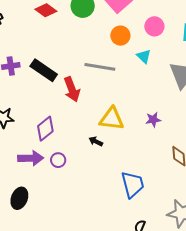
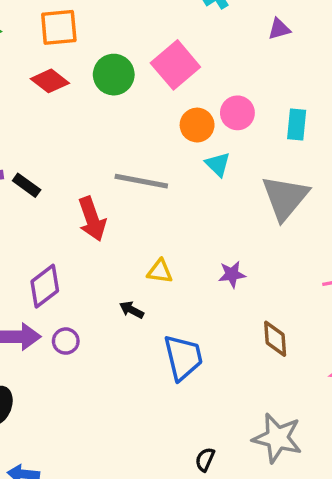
orange circle: (120, 36) -> (197, 125), moved
black rectangle: (44, 70) -> (27, 185), moved, size x0.6
yellow triangle: (112, 119) -> (160, 271), size x0.6
blue trapezoid: (133, 184) -> (183, 357), moved

